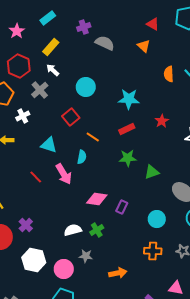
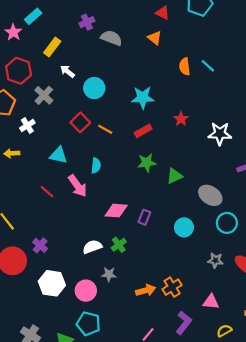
cyan rectangle: (48, 18) -> (33, 16), moved
white arrow: (53, 70) -> (67, 71), moved
orange line: (93, 137) -> (105, 129), moved
orange cross: (153, 251) -> (172, 287), moved, turned -30

